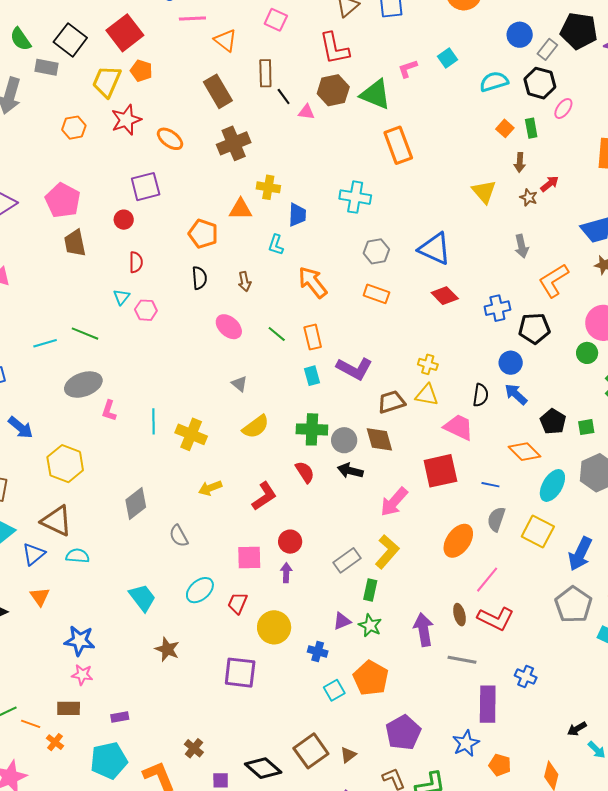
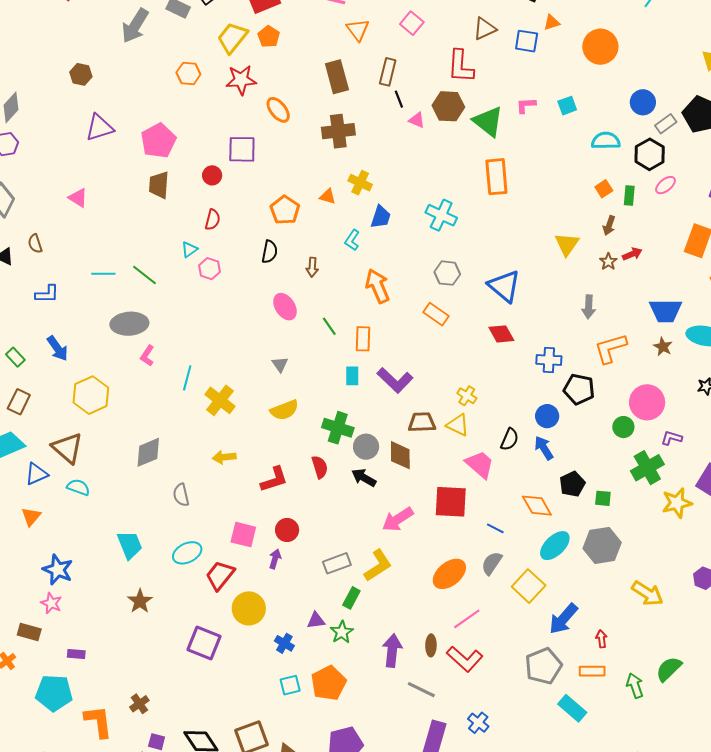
orange triangle: (241, 209) -> (328, 196), size x0.7
red trapezoid: (238, 603) -> (220, 575), size x1.4

